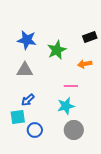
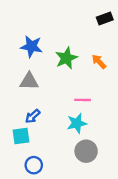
black rectangle: (90, 37) -> (105, 19), moved
orange arrow: (85, 64) -> (99, 62), moved, turned 56
blue circle: (35, 130) -> (34, 165), moved

